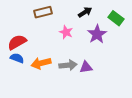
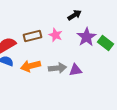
brown rectangle: (43, 12) -> (32, 36), moved
green rectangle: (116, 18) -> (106, 43), moved

